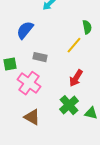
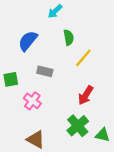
green semicircle: (87, 27) -> (69, 37), moved
pink cross: (29, 83) -> (32, 101), size x0.7

